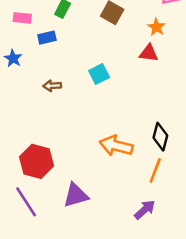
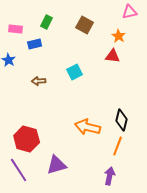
purple arrow: (145, 210) -> (110, 176), turned -36

